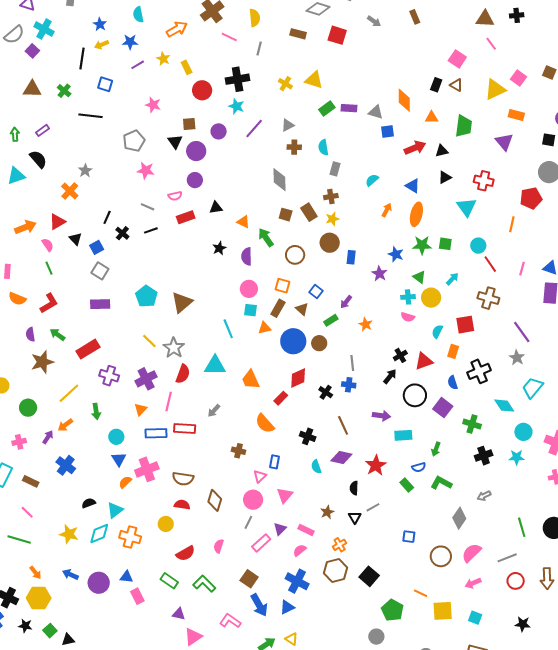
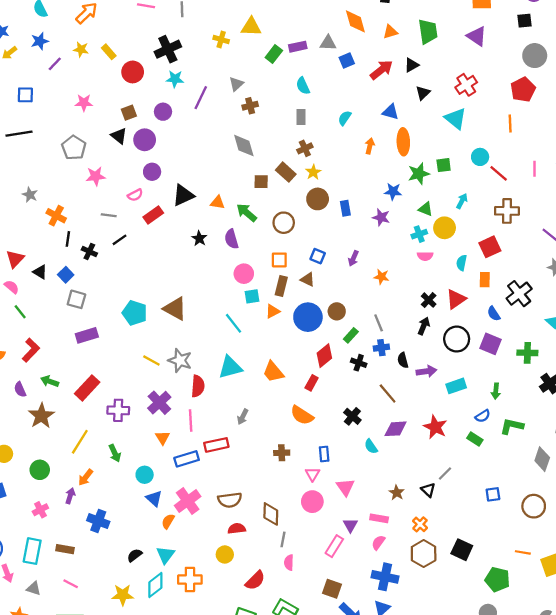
cyan semicircle: (323, 147) -> (303, 86), moved
red cross: (484, 181) -> (466, 85), turned -30
orange cross: (70, 191) -> (56, 216), moved
black triangle: (216, 208) -> (183, 195), size x1.5
brown triangle: (182, 302) -> (175, 309), turned -35
green rectangle: (331, 320) -> (351, 335), moved
black cross: (308, 436) -> (352, 416), turned 35
black semicircle: (354, 488) -> (403, 360), moved
gray line: (248, 522) -> (283, 539), moved

